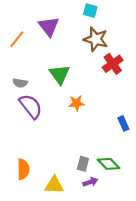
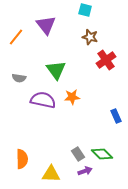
brown star: (96, 39) -> (90, 37), size x0.7
purple semicircle: (31, 106) -> (43, 100), moved, turned -40
gray rectangle: (83, 164) -> (78, 154), turned -48

